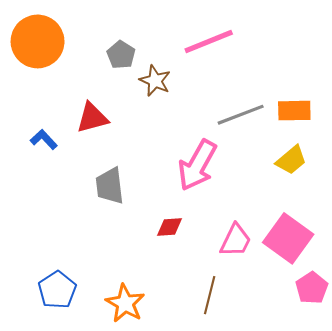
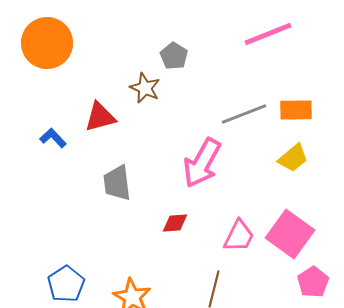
pink line: (209, 41) -> (268, 34), moved
gray pentagon: (121, 55) -> (174, 56), moved
brown star: (155, 81) -> (145, 88), moved

